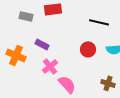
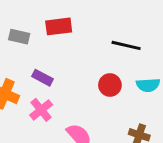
pink cross: (50, 66) -> (41, 110), moved

